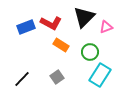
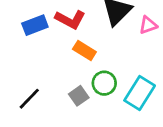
green circle: (90, 52) -> (104, 83), moved

